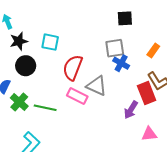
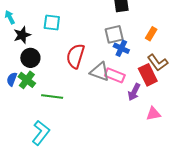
cyan square: (50, 42) -> (52, 22), moved
pink rectangle: (77, 96) -> (115, 75), moved
green cross: (19, 102) -> (27, 80), moved

